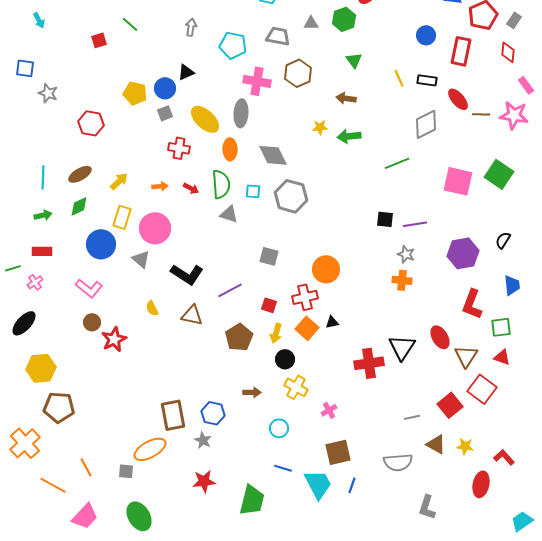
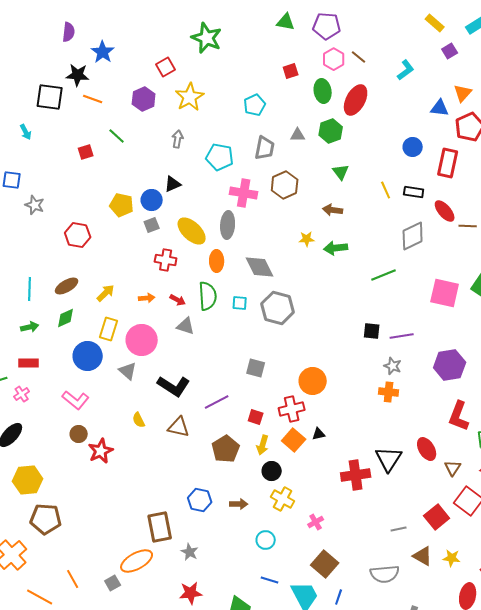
gray trapezoid: (278, 36) -> (265, 148), turned 90
gray triangle: (229, 214) -> (186, 326), moved
brown triangle: (466, 356) -> (453, 468), size x0.7
blue hexagon: (213, 413) -> (200, 500), moved
brown square: (338, 452) -> (325, 564), turned -36
gray square: (126, 471) -> (113, 583), turned -35

